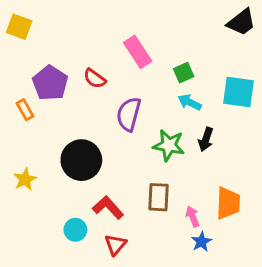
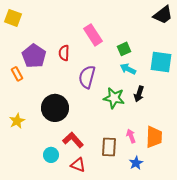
red semicircle: (95, 79) -> (64, 53), turned 56
brown rectangle: (158, 197) -> (109, 147), moved
pink arrow: (193, 216) -> (131, 136), moved
red triangle: (115, 245) -> (78, 165), turned -49

